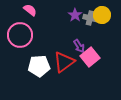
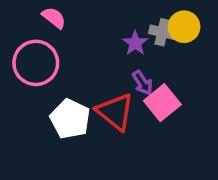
purple star: (75, 15) -> (135, 43), moved
red triangle: (64, 62) -> (115, 112), turned -45
white pentagon: (39, 66) -> (70, 119), turned 30

